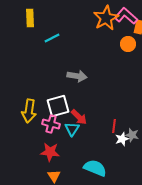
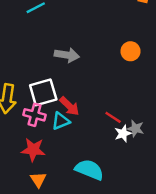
orange circle: (128, 44) -> (130, 51), moved
red line: (114, 126) -> (113, 117), turned -64
cyan triangle: (72, 129) -> (61, 121), turned 35

